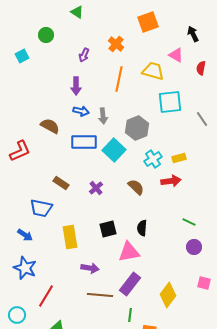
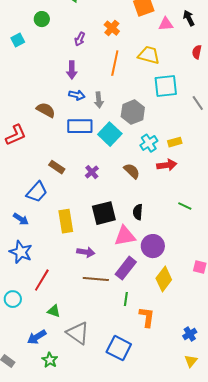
pink triangle: (176, 55) -> (166, 24), moved, turned -35
blue trapezoid: (41, 208) -> (37, 192), turned -60
black square: (108, 229) -> (104, 213), size x1.4
purple circle: (194, 247) -> (153, 246), moved, size x1.5

